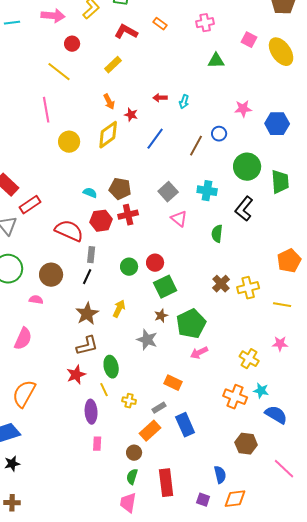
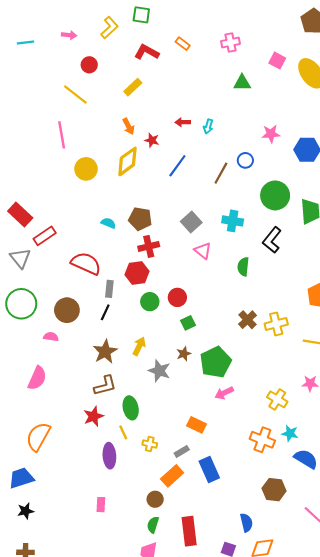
pink arrow: (53, 16) -> (69, 35), size x0.6
red hexagon: (101, 221) -> (137, 273), moved
green square: (165, 287) -> (188, 323), size x0.6
gray star: (147, 340) -> (159, 371), moved
pink rectangle: (97, 444) -> (101, 505), moved

